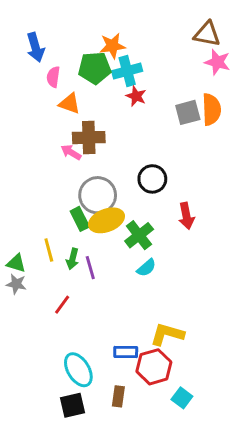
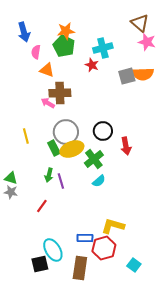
brown triangle: (207, 34) -> (140, 23), turned 30
orange star: (112, 46) -> (66, 31), moved
green pentagon: (95, 68) -> (64, 46), turned 30
cyan cross: (127, 71) -> (103, 48), moved
orange semicircle: (211, 109) -> (143, 74), turned 90
black circle: (152, 179) -> (103, 131), moved
yellow line: (49, 250) -> (26, 136), moved
brown rectangle: (118, 396) -> (80, 268), size x1.6
cyan square: (182, 398) -> (134, 265), moved
black square: (72, 405) -> (40, 264), moved

